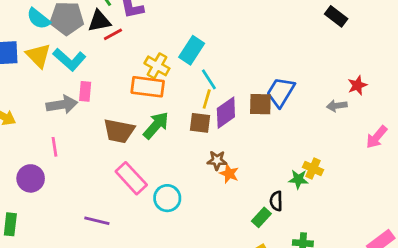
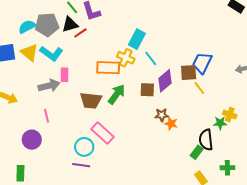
cyan semicircle: (38, 19) -> (27, 27), turned 120
yellow cross: (157, 66) -> (126, 58), moved
yellow line: (207, 99) -> (199, 88), moved, turned -48
cyan circle: (167, 198) -> (84, 147), moved
black semicircle: (276, 201) -> (206, 140), size x1.5

